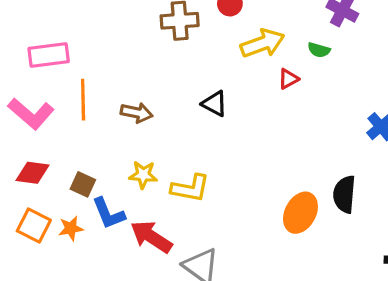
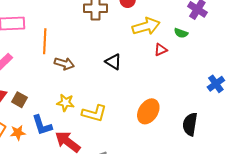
orange line: (83, 100) -> (45, 41), moved
brown square: (83, 184) -> (20, 100), moved
orange ellipse: (300, 213) -> (148, 111), moved

